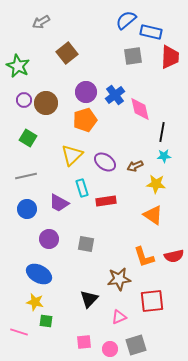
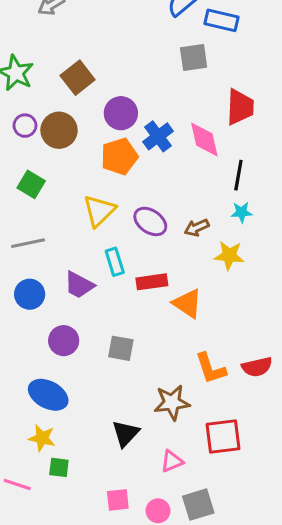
brown square: (67, 53) -> (78, 78), moved
red trapezoid: (170, 57) -> (240, 107), moved
blue cross: (115, 95) -> (158, 136), moved
orange triangle: (153, 215) -> (187, 303), moved

